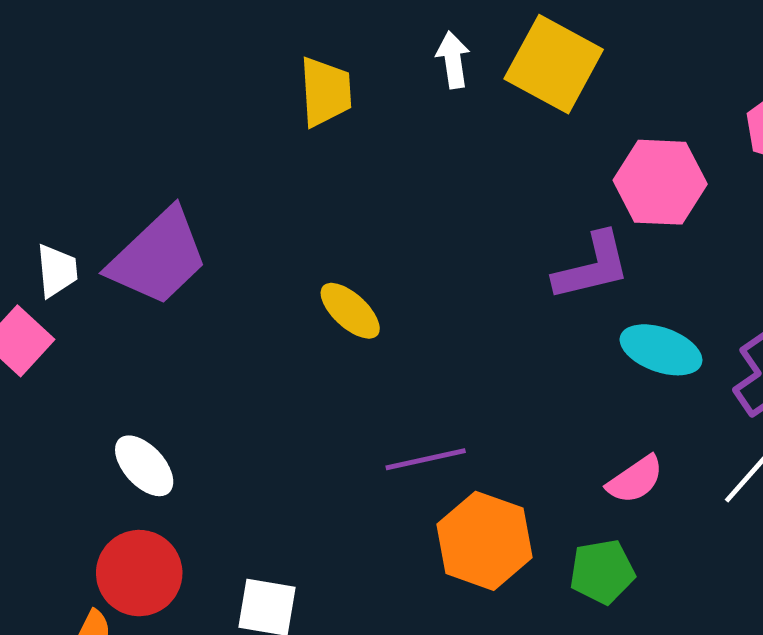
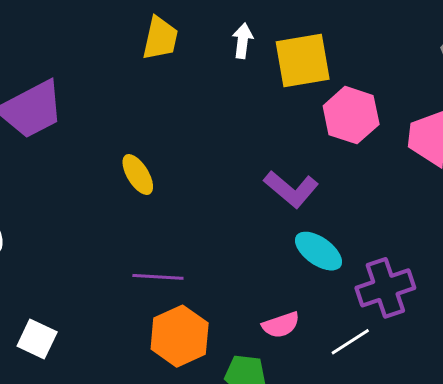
yellow square: (554, 64) -> (303, 61), turned 36
pink hexagon: (660, 182) -> (351, 115), moved
purple L-shape: (592, 267) -> (291, 189), turned 38

